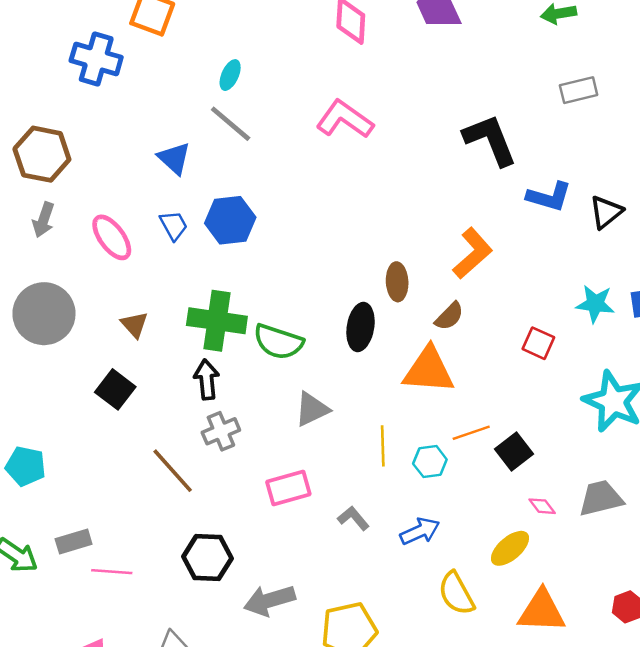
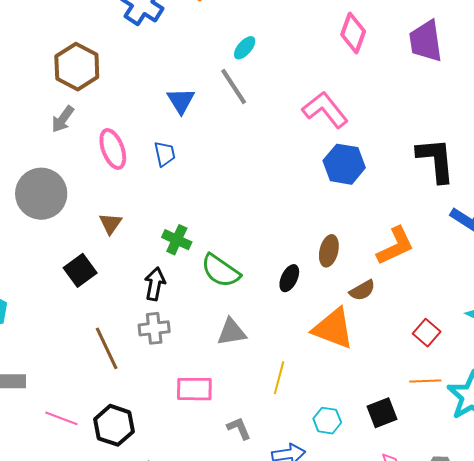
blue hexagon: (230, 220) -> (344, 164), moved
green cross: (217, 321) -> (177, 240), size x0.6
black ellipse: (361, 327) -> (289, 278), size x0.7
orange line: (471, 433) -> (425, 381), moved
cyan hexagon: (430, 462) -> (327, 421), moved
pink line: (112, 572) -> (61, 418), moved

